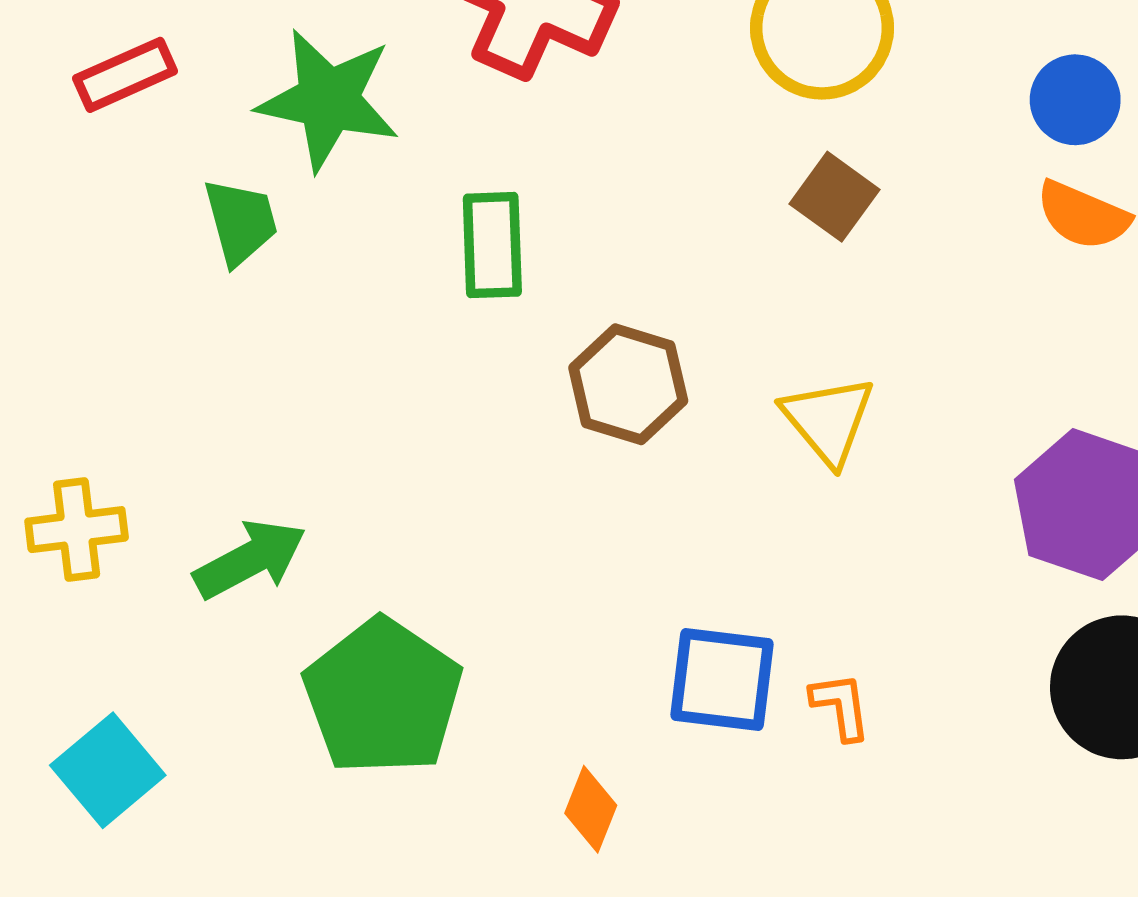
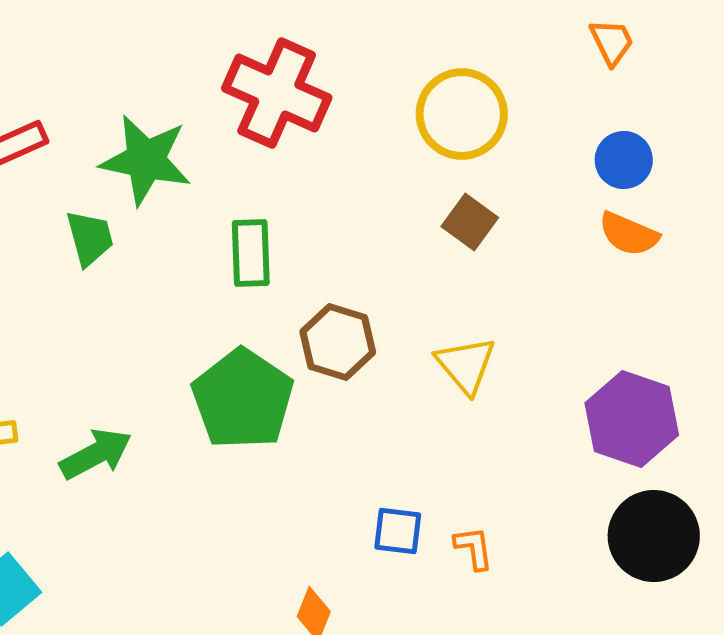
blue square: (722, 680) -> (398, 531), size x0.7
green pentagon: (383, 697) -> (243, 399), moved

